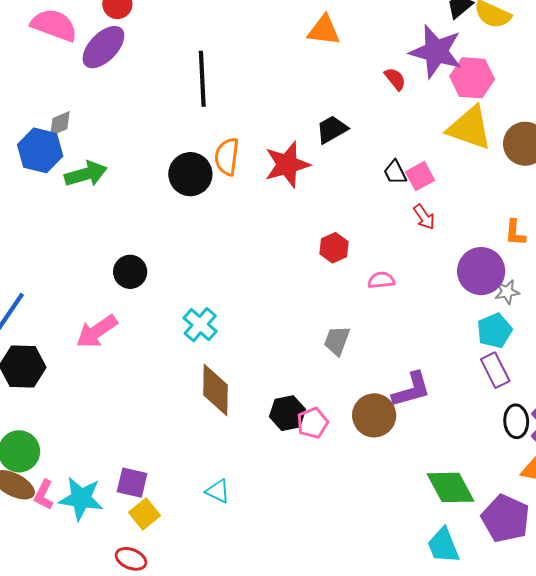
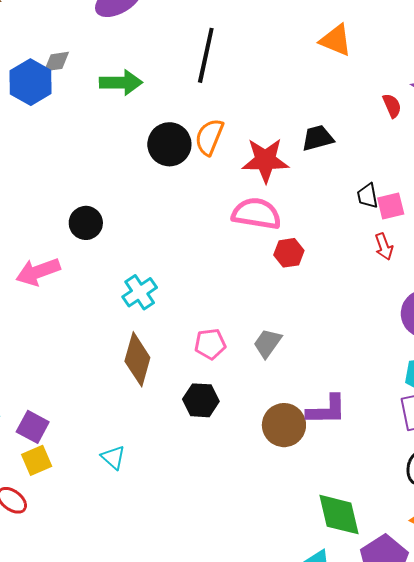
green arrow: (86, 174) -> (121, 83), moved
pink semicircle: (381, 280) -> (256, 214), moved, size x1.8
pink pentagon: (313, 423) -> (210, 344), moved

